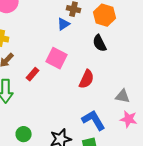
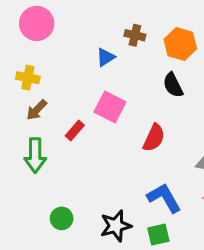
blue triangle: (64, 24) -> (106, 57), moved

